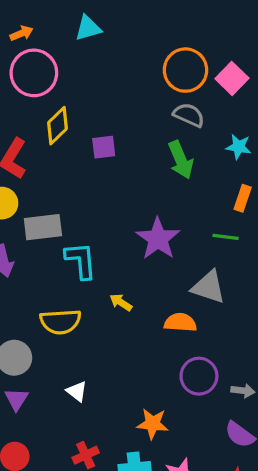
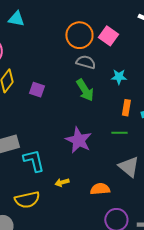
cyan triangle: (88, 28) -> (16, 19), turned 36
purple square: (104, 147) -> (37, 90), turned 35
gray triangle: (208, 287) -> (129, 167), moved, turned 30
yellow arrow: (121, 302) -> (62, 182), turned -40

